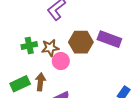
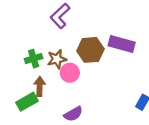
brown arrow: (40, 82) -> (40, 86), moved

